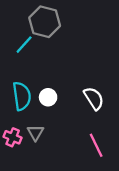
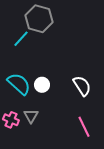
cyan semicircle: (22, 96) -> (19, 84), turned -40

